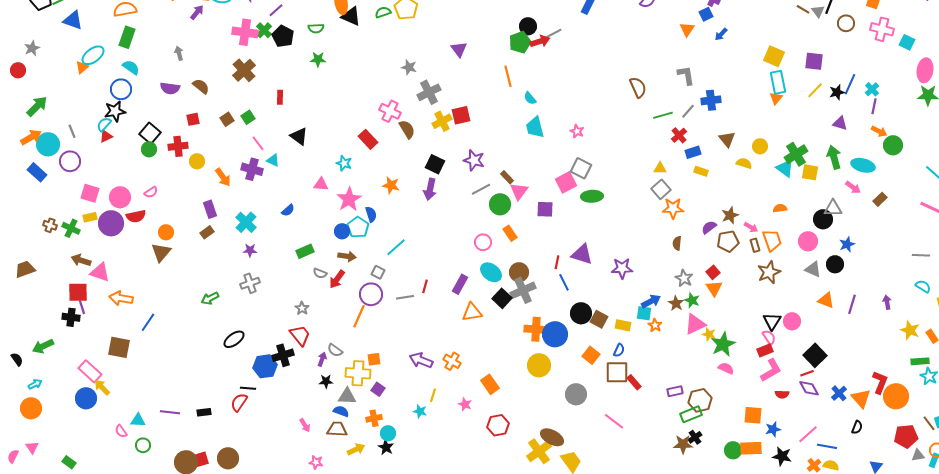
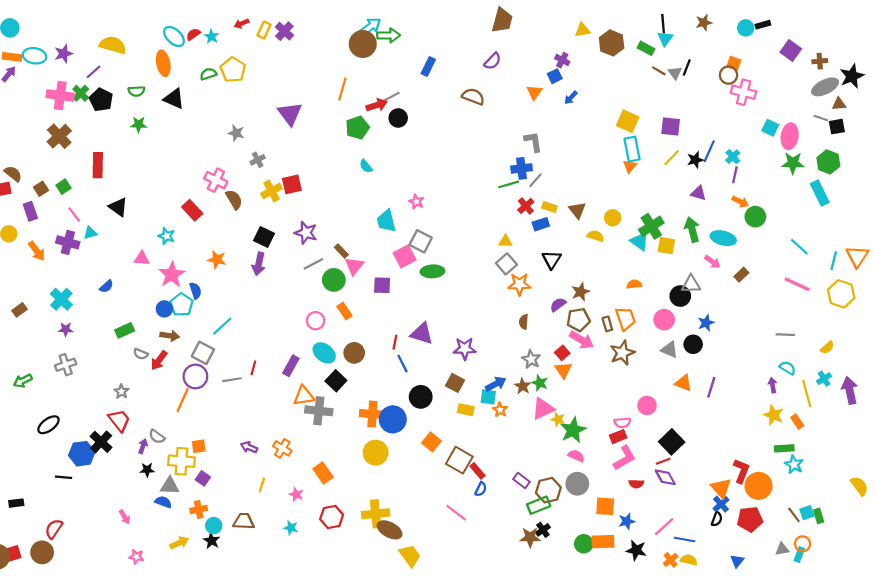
black triangle: (351, 16) -> (174, 99), moved
brown circle: (846, 23) -> (729, 75), moved
black circle: (528, 26) -> (398, 118), moved
green pentagon: (520, 42) -> (357, 128), moved
cyan square: (907, 42) -> (770, 128), moved
purple triangle: (459, 49) -> (290, 114), size x1.4
orange line: (508, 76) -> (342, 89), moved, turned 30
brown semicircle: (201, 86) -> (13, 174), moved
brown semicircle: (638, 87) -> (473, 97), moved, turned -45
gray cross: (429, 92) -> (258, 160), size x0.6
red rectangle: (280, 97) -> (98, 165), size x1.6
blue cross: (711, 100) -> (522, 168), moved
cyan trapezoid: (535, 127) -> (386, 221), moved
cyan triangle: (273, 160) -> (90, 233), turned -40
yellow rectangle: (701, 171) -> (549, 207), moved
purple rectangle: (210, 209) -> (30, 211), moved
pink arrow: (751, 227) -> (582, 340), moved, size x1.6
gray square: (378, 272) -> (203, 353), size x1.5
gray cross: (523, 290) -> (319, 411), moved, turned 30
purple arrow: (887, 302) -> (772, 385), moved
brown square: (599, 319) -> (455, 383), moved
black triangle: (772, 321) -> (552, 260), moved
pink semicircle: (769, 337) -> (622, 423), turned 119
blue semicircle: (619, 350) -> (481, 489), moved
black cross: (283, 355) -> (101, 442), turned -30
purple arrow: (421, 360) -> (249, 447), size x0.7
brown square: (617, 372) -> (459, 460), turned 30
purple rectangle: (675, 391) -> (522, 481), turned 49
blue cross: (839, 393) -> (721, 504), moved
gray circle: (576, 394) -> (577, 484), moved
red semicircle: (239, 402) -> (54, 529), moved
cyan star: (420, 411) -> (291, 528), moved
brown trapezoid: (337, 429) -> (244, 521), moved
red pentagon: (906, 436) -> (750, 519), moved
yellow cross: (539, 451) -> (376, 514), moved, turned 30

